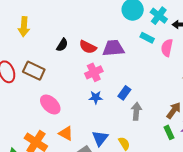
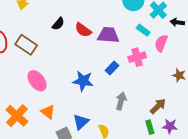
pink cross: (94, 72) -> (137, 57), moved
blue rectangle: (124, 93) -> (112, 68), moved
blue star: (96, 97) -> (83, 81), size x1.5

